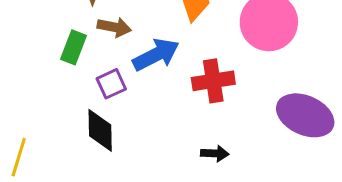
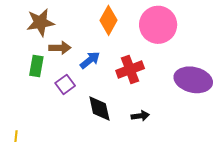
blue arrow: (156, 55) -> (90, 60), size x0.7
black diamond: (100, 130) -> (99, 108), moved

